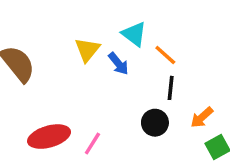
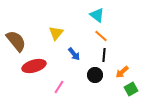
cyan triangle: (134, 34) -> (97, 15), moved
blue arrow: (118, 64) -> (74, 54), moved
red ellipse: (49, 137) -> (34, 66), moved

